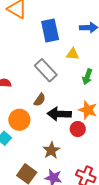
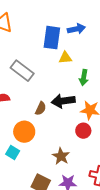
blue rectangle: (50, 31) -> (52, 38), moved, turned 30
gray rectangle: (46, 70) -> (22, 71), moved
black arrow: (59, 114) -> (63, 101), moved

